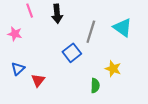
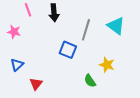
blue square: (72, 53) -> (68, 50), turned -30
red triangle: (38, 80) -> (36, 84), moved
green semicircle: (95, 86) -> (90, 81), turned 144

